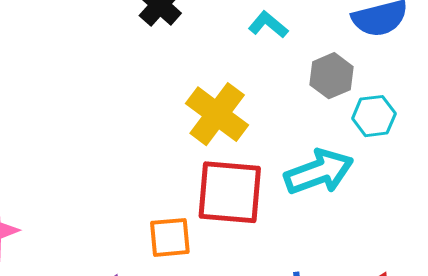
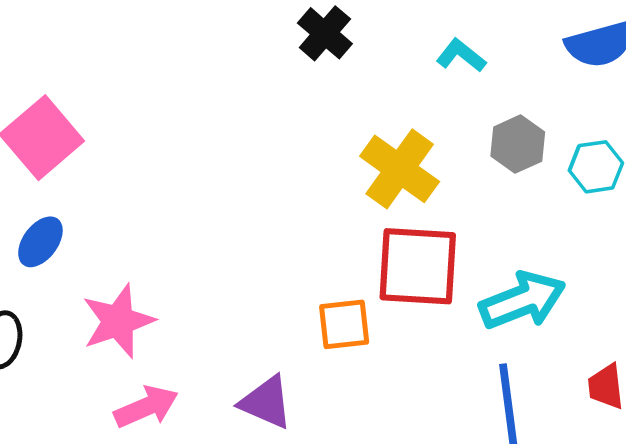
gray hexagon: (331, 76) -> (518, 144), moved
cyan arrow: (319, 172) -> (522, 300), moved

